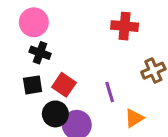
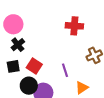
black cross: (40, 53) -> (18, 45), turned 32

